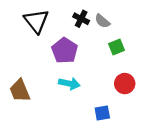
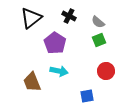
black triangle: (36, 21) -> (31, 18), turned 30
gray semicircle: (102, 21) -> (98, 22), moved
brown trapezoid: (20, 91) -> (32, 82), moved

